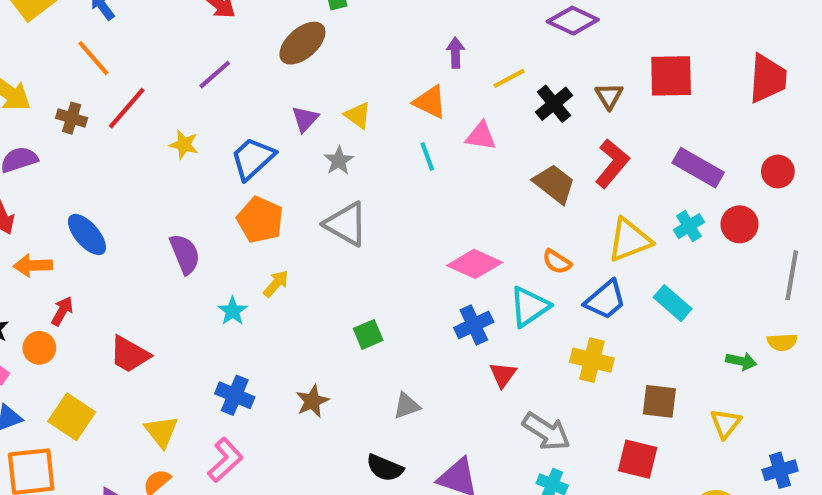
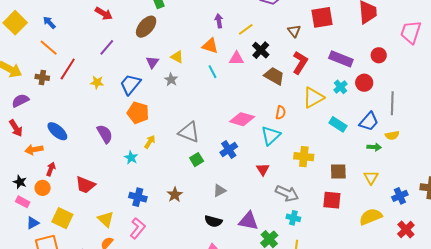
black cross: (554, 104) -> (261, 50), moved
gray triangle: (346, 224) -> (189, 132), moved
orange semicircle: (557, 262) -> (281, 113), turned -104
blue trapezoid: (605, 300) -> (369, 121), moved
blue cross: (474, 325) -> (229, 150), moved

